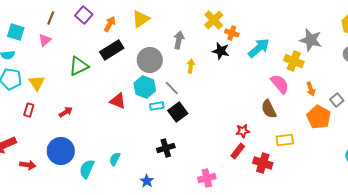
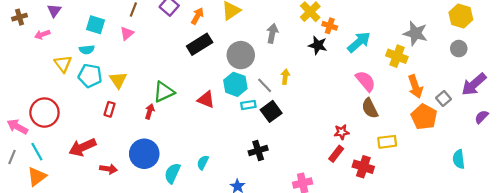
green triangle: (79, 66) -> (164, 92), moved
yellow arrow: (191, 66) -> (285, 77), moved
pink semicircle: (280, 84) -> (365, 81), moved
orange arrow: (311, 89) -> (415, 87), size x1.5
red arrow: (66, 112) -> (150, 111), turned -40

